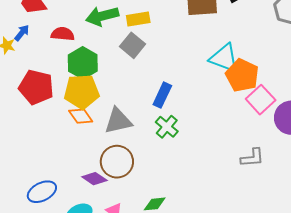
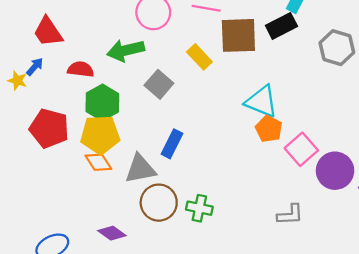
yellow rectangle: (138, 19) -> (199, 57), moved, turned 55
orange pentagon: (242, 75) -> (269, 129), moved, size x0.7
blue rectangle: (162, 95) -> (172, 144), moved
green cross: (167, 127) -> (199, 208), moved, turned -30
brown circle: (117, 162) -> (159, 203), moved

